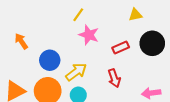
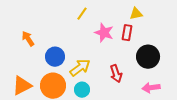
pink star: (89, 35) -> (104, 33), moved
black circle: (152, 43) -> (148, 57), moved
red rectangle: (121, 48) -> (127, 33), moved, turned -56

